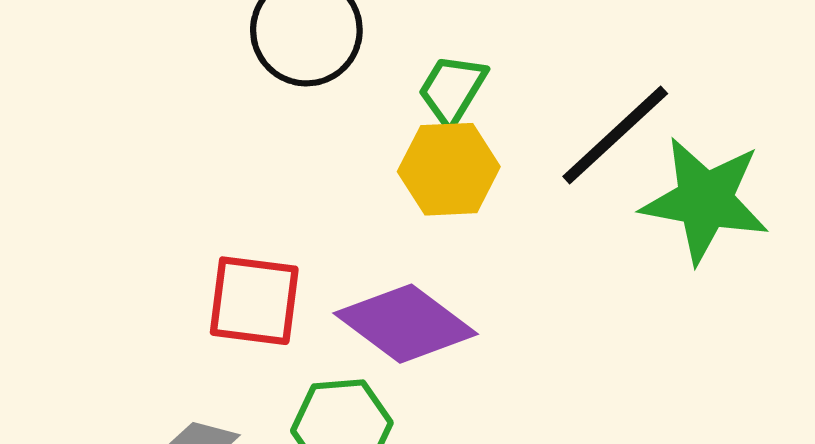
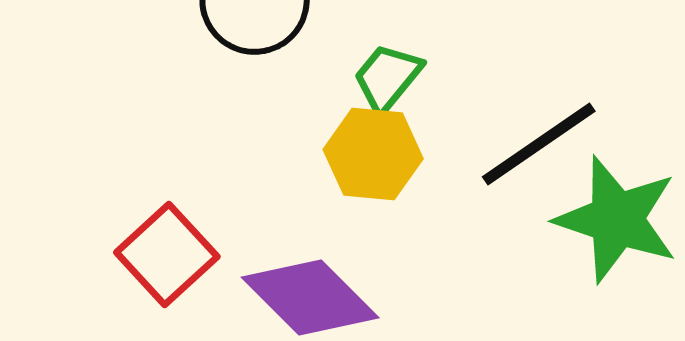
red square: (254, 301) -> (167, 255), turned 32

